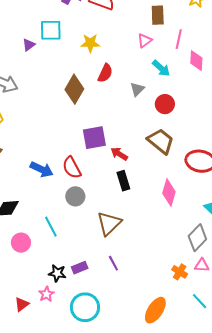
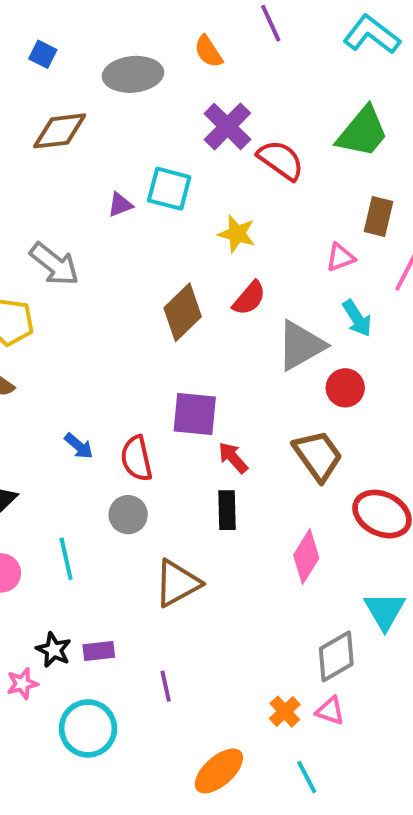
gray triangle: (137, 89) -> (301, 345), size x1.8
blue arrow: (42, 169) -> (79, 446), size x0.7
purple line: (113, 263) -> (166, 686), moved

